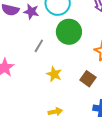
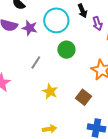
green circle: (69, 32) -> (66, 50), size x0.7

